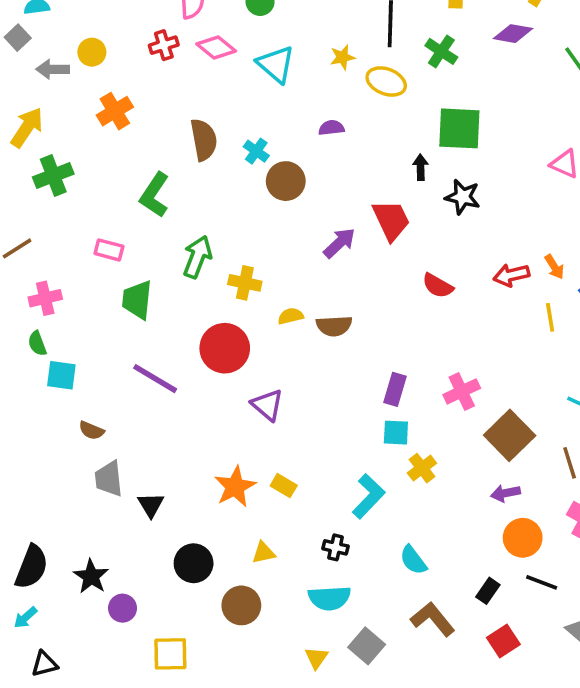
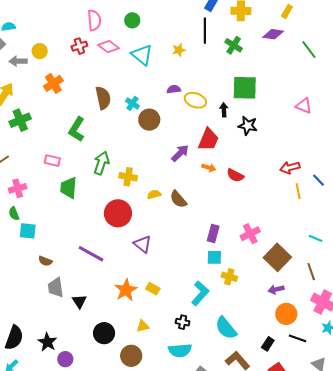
yellow ellipse: (386, 81) -> (195, 100), moved
red trapezoid: (391, 220) -> (208, 140), turned 50
orange arrow: (554, 267) -> (209, 168), moved, turned -40
red arrow: (511, 275) -> (290, 168), moved
brown semicircle: (334, 326) -> (178, 199), turned 54
purple line: (155, 379) -> (91, 254), moved
yellow cross: (422, 468) -> (229, 277), turned -35
cyan semicircle: (413, 560) -> (226, 328), size x1.4

